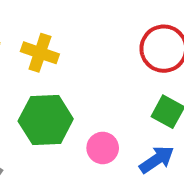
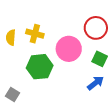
pink circle: (103, 148) -> (69, 49), moved, size x1.6

